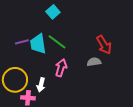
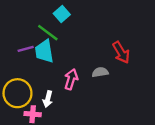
green line: (57, 42) -> (48, 33), moved
gray semicircle: (94, 62) -> (100, 72), moved

